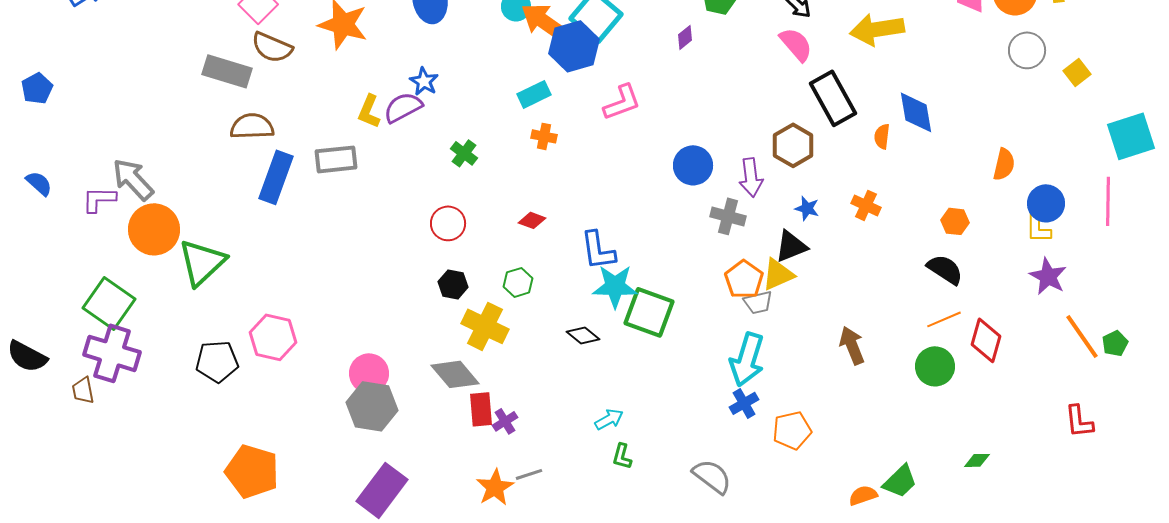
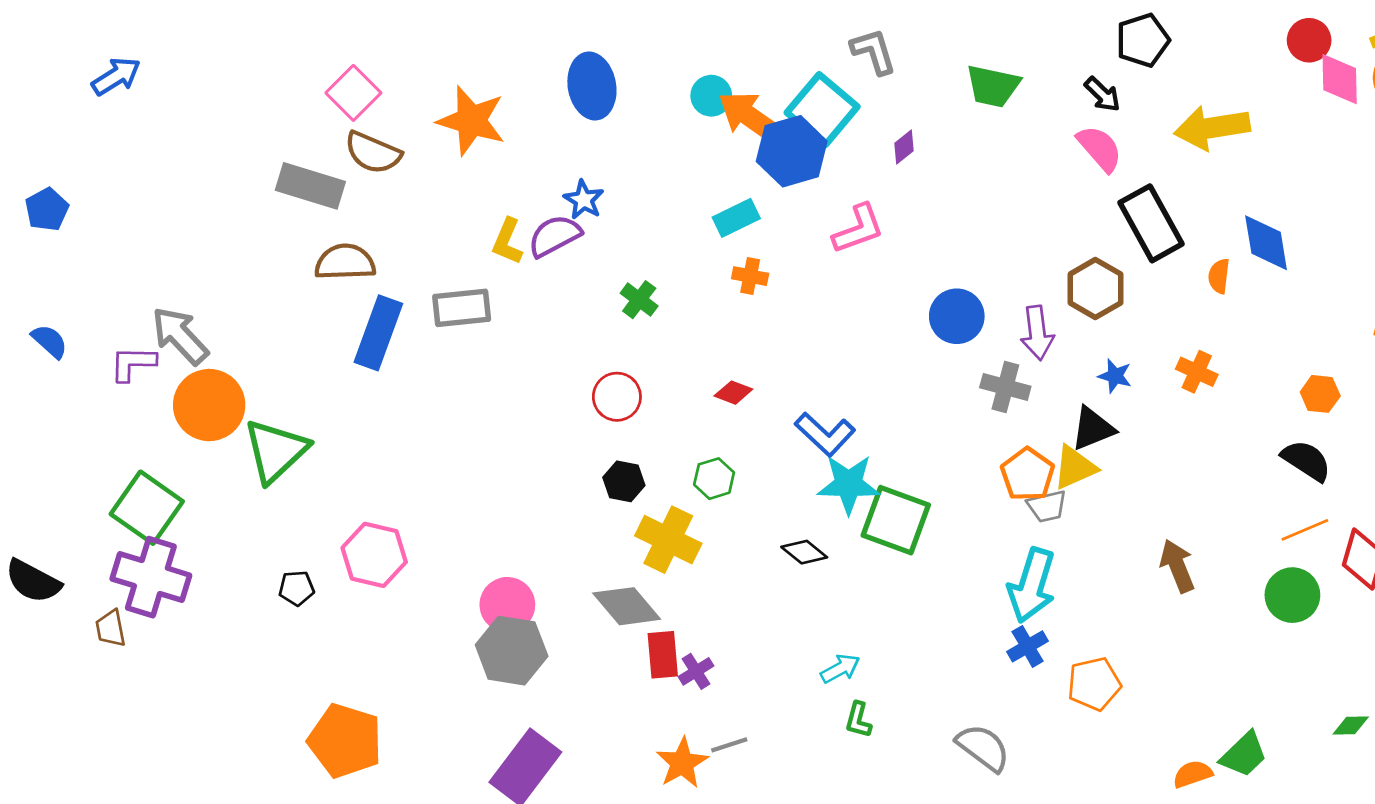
purple diamond: (685, 37) -> (904, 147), moved
blue L-shape: (598, 250) -> (825, 434), turned -39
black pentagon: (217, 361) -> (297, 588), size x0.6

